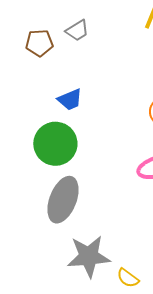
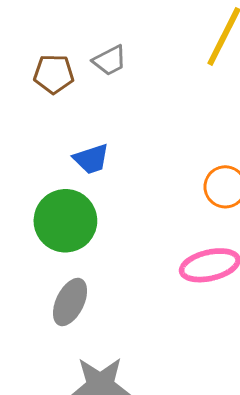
gray ellipse: (63, 200) -> (70, 302), size x0.7

